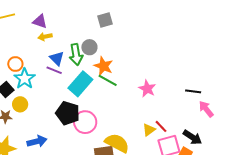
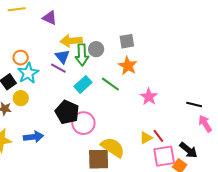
gray square: (105, 20) -> (127, 41), moved
yellow arrow: (45, 37) -> (71, 41), moved, size x1.5
orange star: (103, 66) -> (128, 66), moved
cyan rectangle: (80, 84) -> (83, 84), size x0.7

